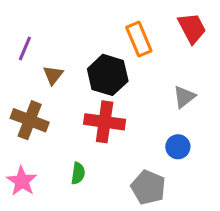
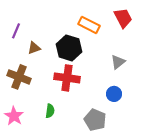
orange rectangle: (139, 39) -> (89, 25), turned -40
brown triangle: (53, 75) -> (34, 48), turned 32

